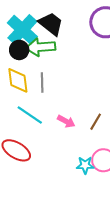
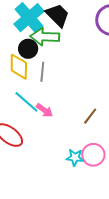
black circle: (19, 50) -> (28, 49), moved
pink arrow: (66, 121) -> (45, 110), moved

